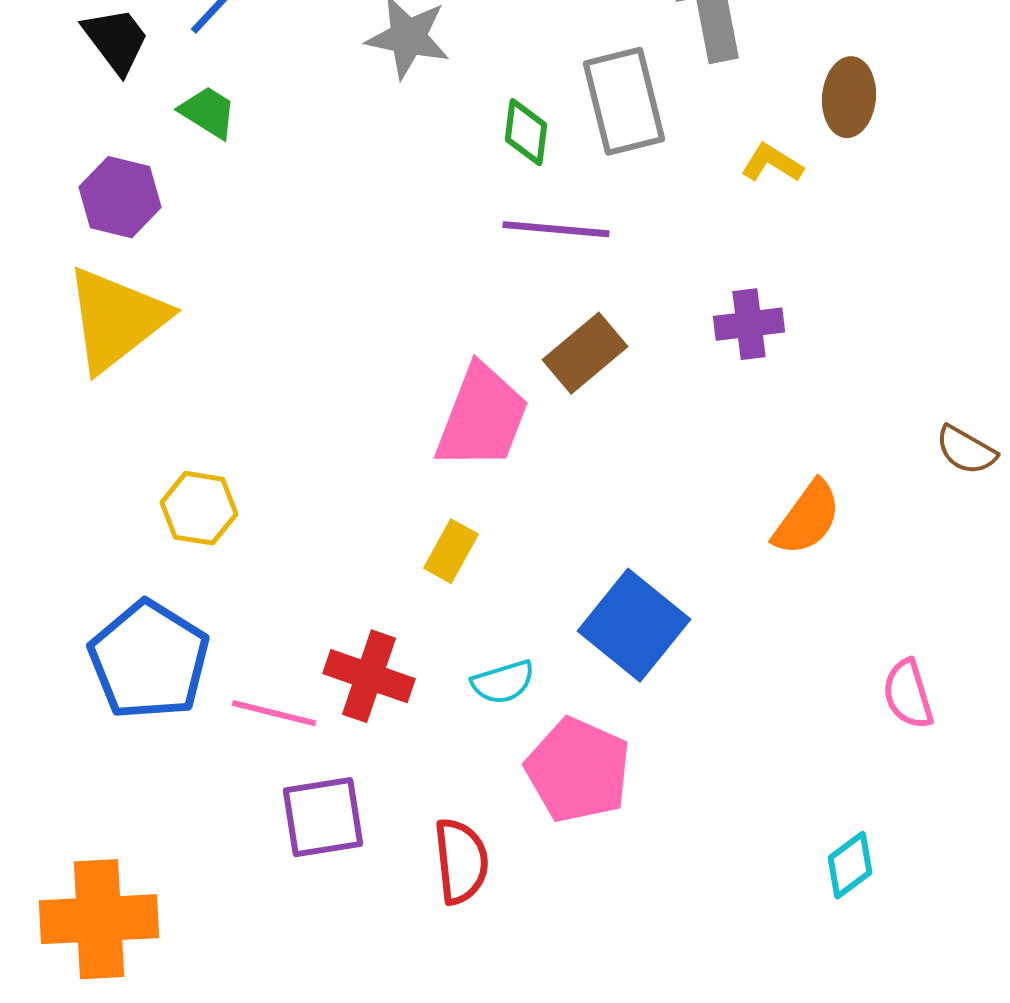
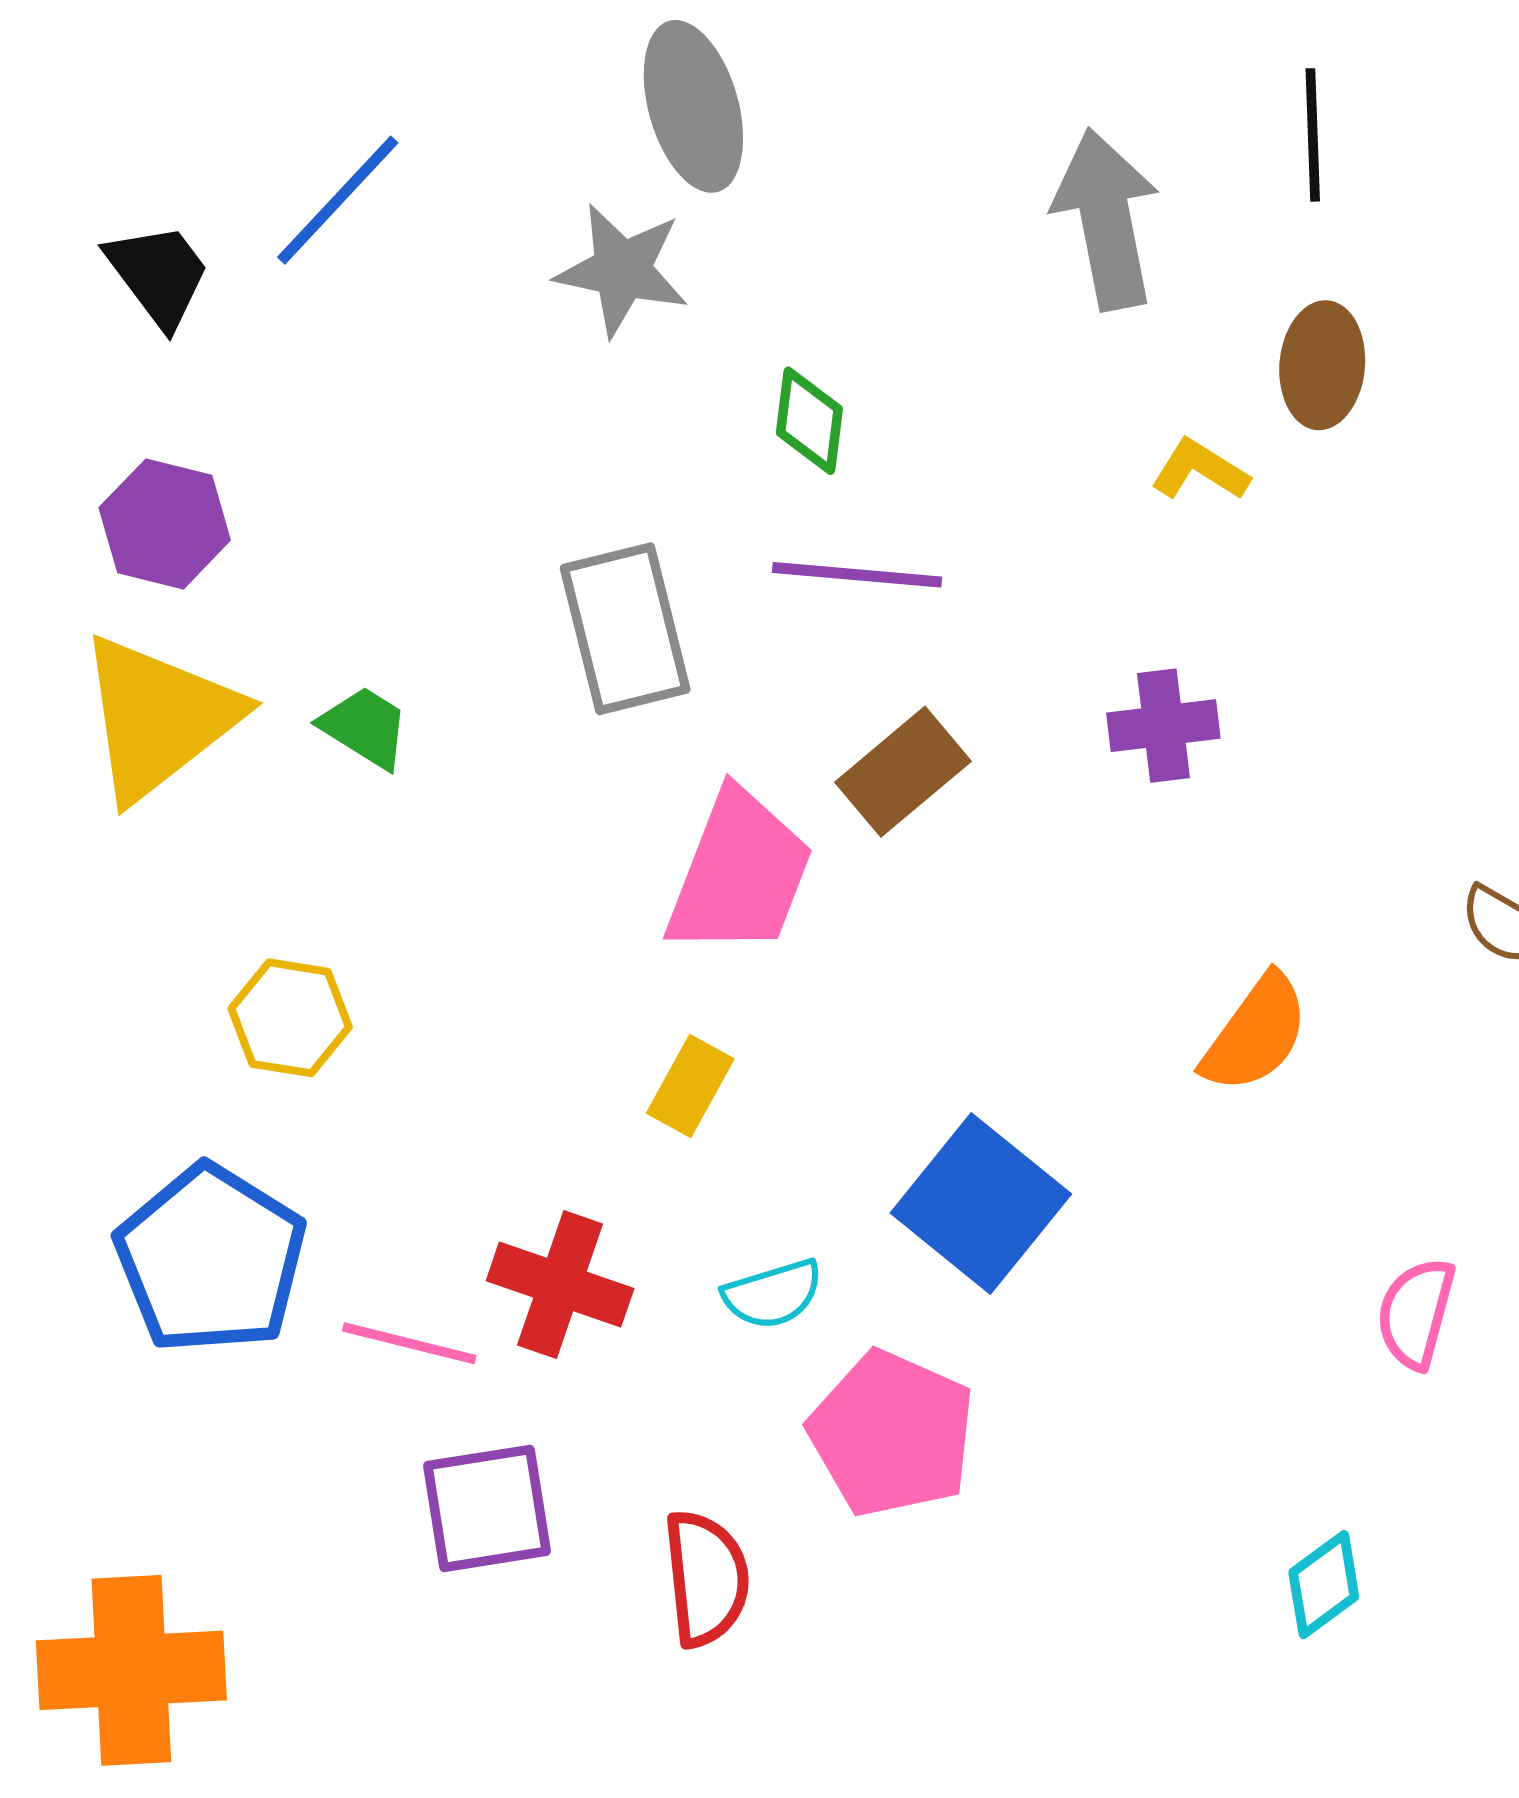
gray rectangle: (624, 101) -> (625, 629), moved
green trapezoid: (208, 112) -> (365, 727), moved
pink semicircle: (908, 694) -> (1416, 1313), turned 32

